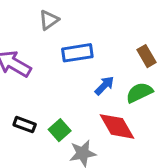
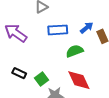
blue arrow: (104, 86) -> (87, 28), moved
green semicircle: (139, 93) -> (75, 51), moved

